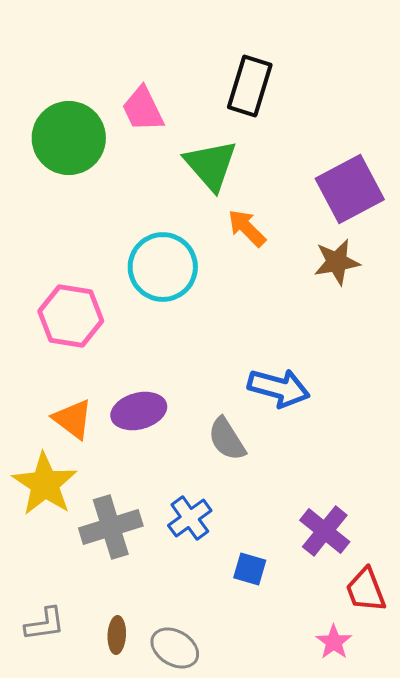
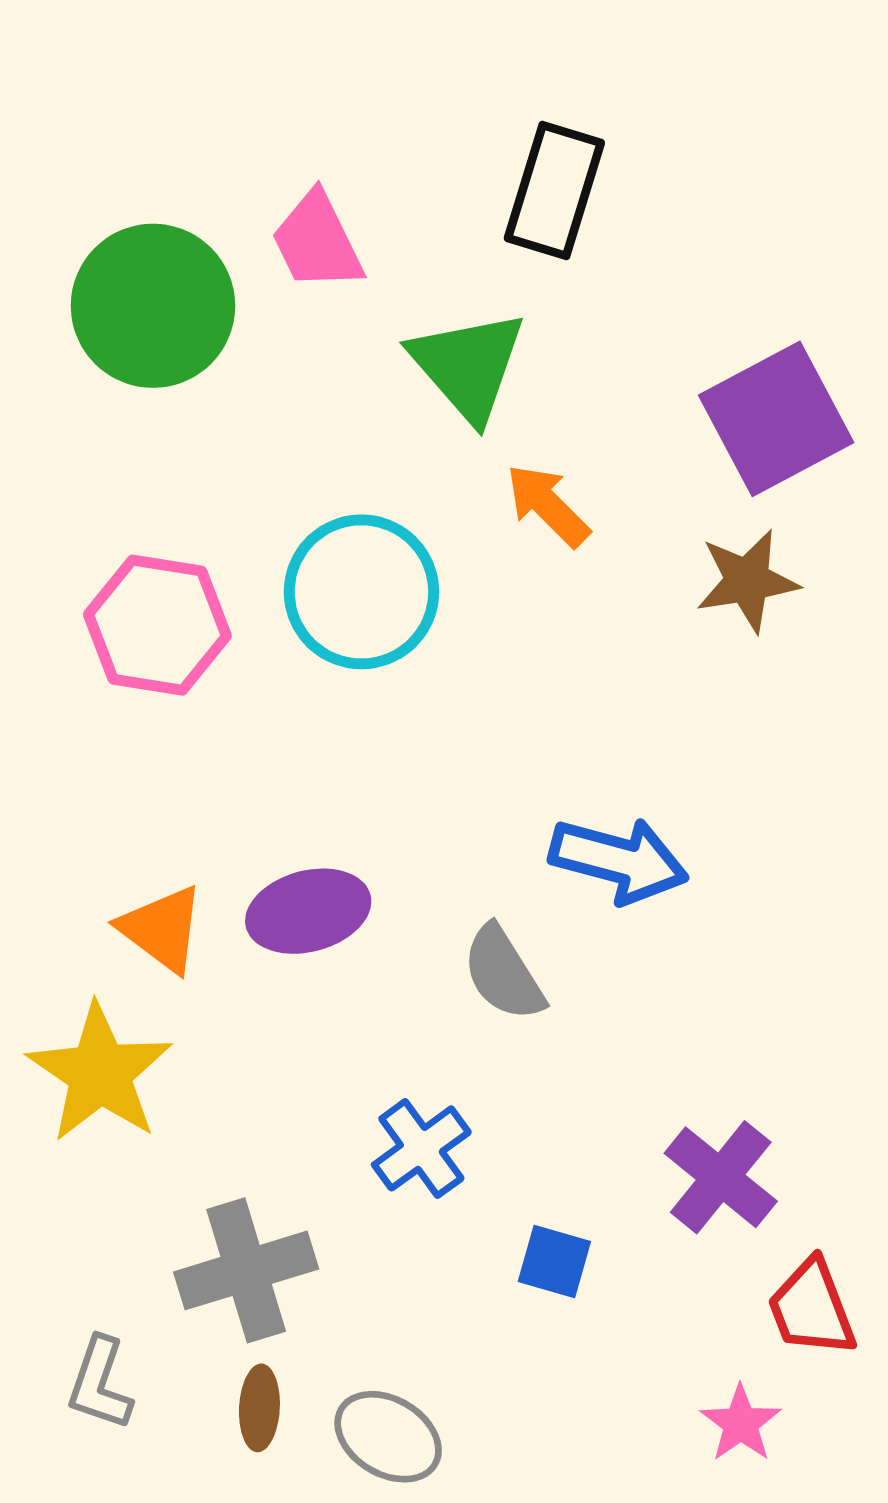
pink hexagon: (71, 316) -> (157, 625), moved
gray cross: (111, 527) -> (246, 1270), moved
gray L-shape: (45, 624) -> (100, 1383), turned 117

